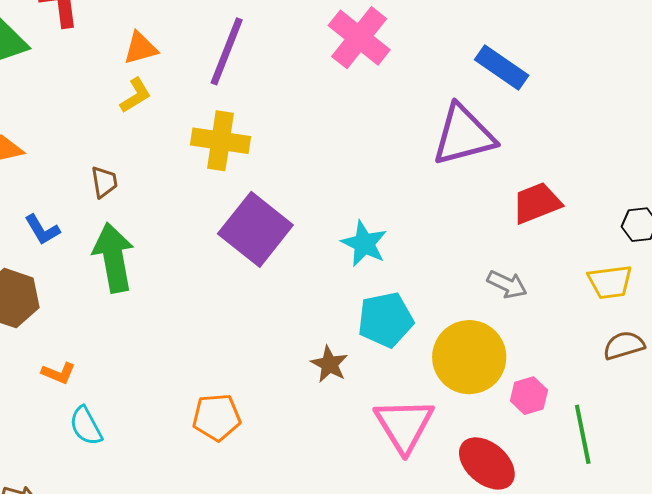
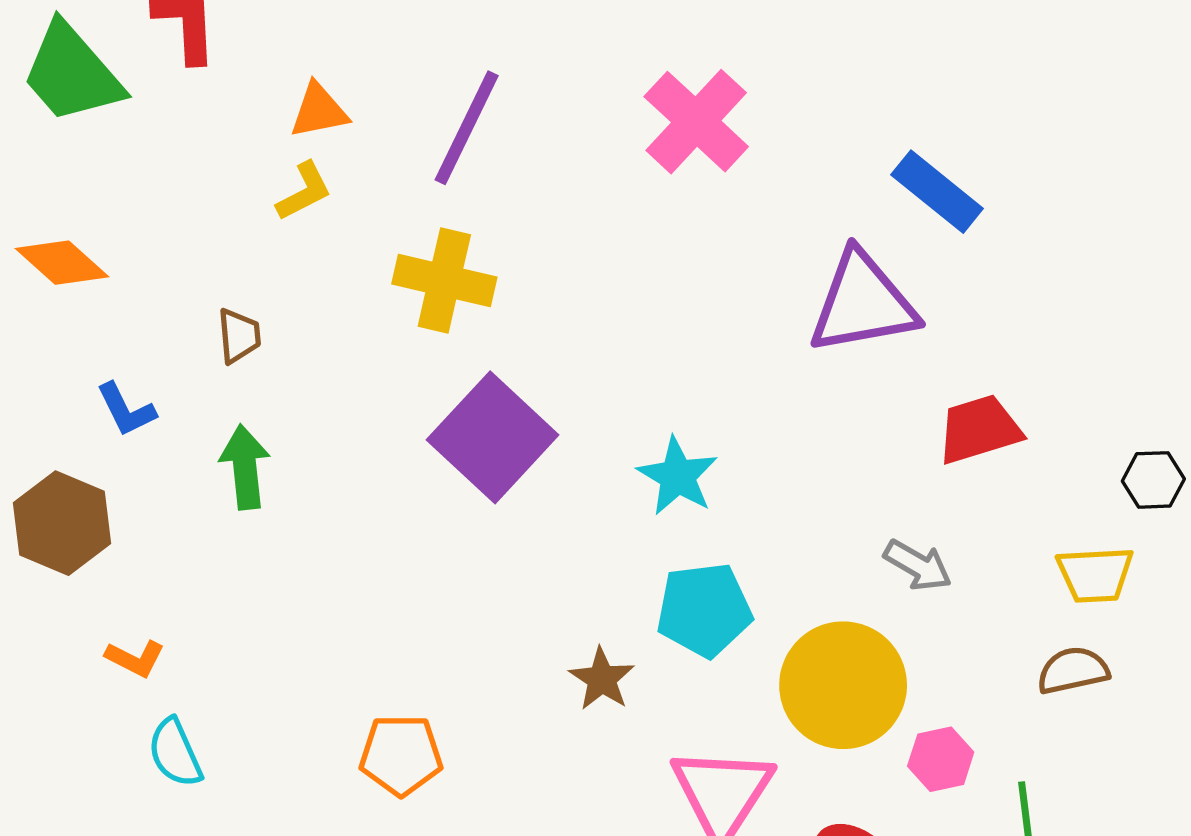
green arrow: (114, 258) -> (245, 467), size x0.7
brown semicircle: (624, 345) -> (1073, 670), moved

